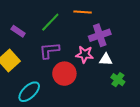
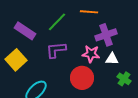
purple rectangle: (18, 31) -> (25, 31), size x1.5
red circle: (64, 74) -> (82, 78), moved

